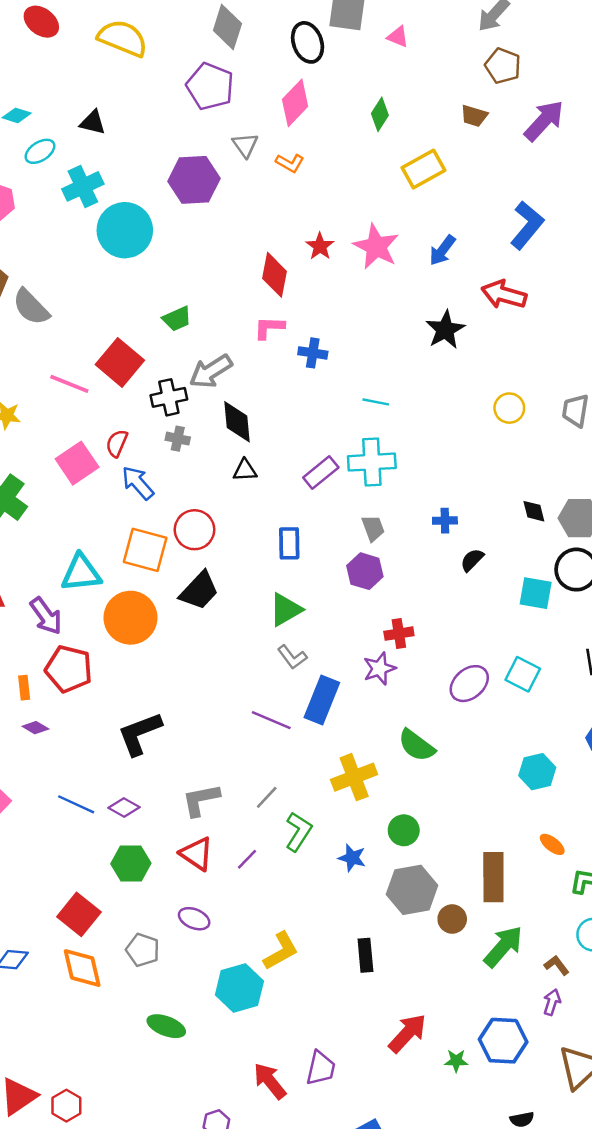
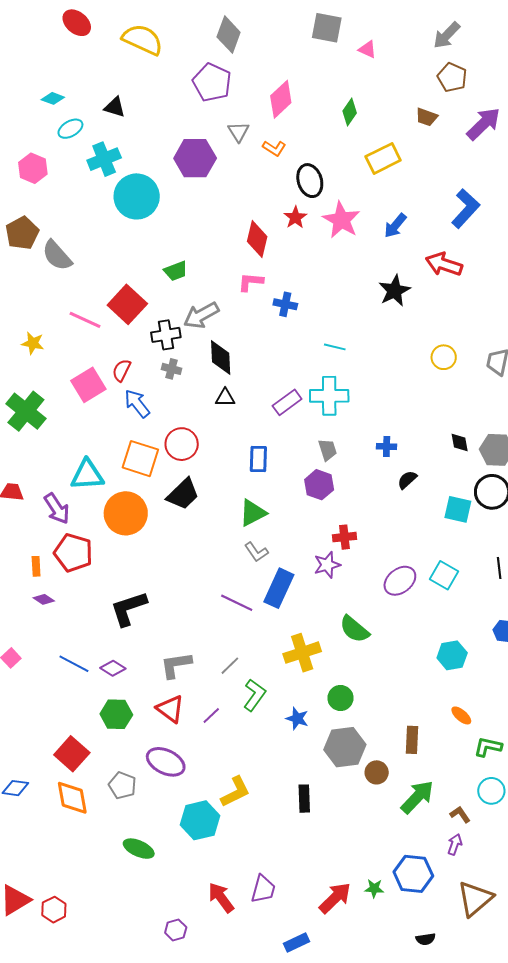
black ellipse: (308, 42) -> (310, 181), moved
brown rectangle: (493, 877) -> (412, 740), size x0.7
purple ellipse: (194, 919) -> (166, 762), size x1.5
red arrow: (407, 1033) -> (335, 898), moved

